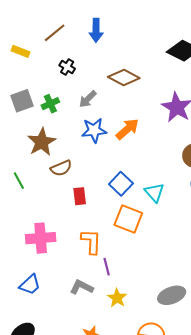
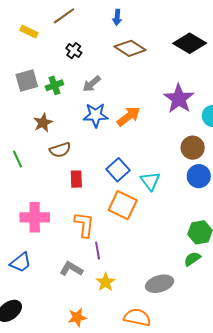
blue arrow: (96, 30) -> (117, 17), moved, size x0.7
brown diamond: (124, 78) -> (130, 48), moved
brown star: (42, 142) -> (43, 123), size x0.7

